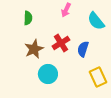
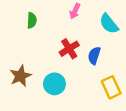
brown star: (34, 49) -> (20, 76), moved

